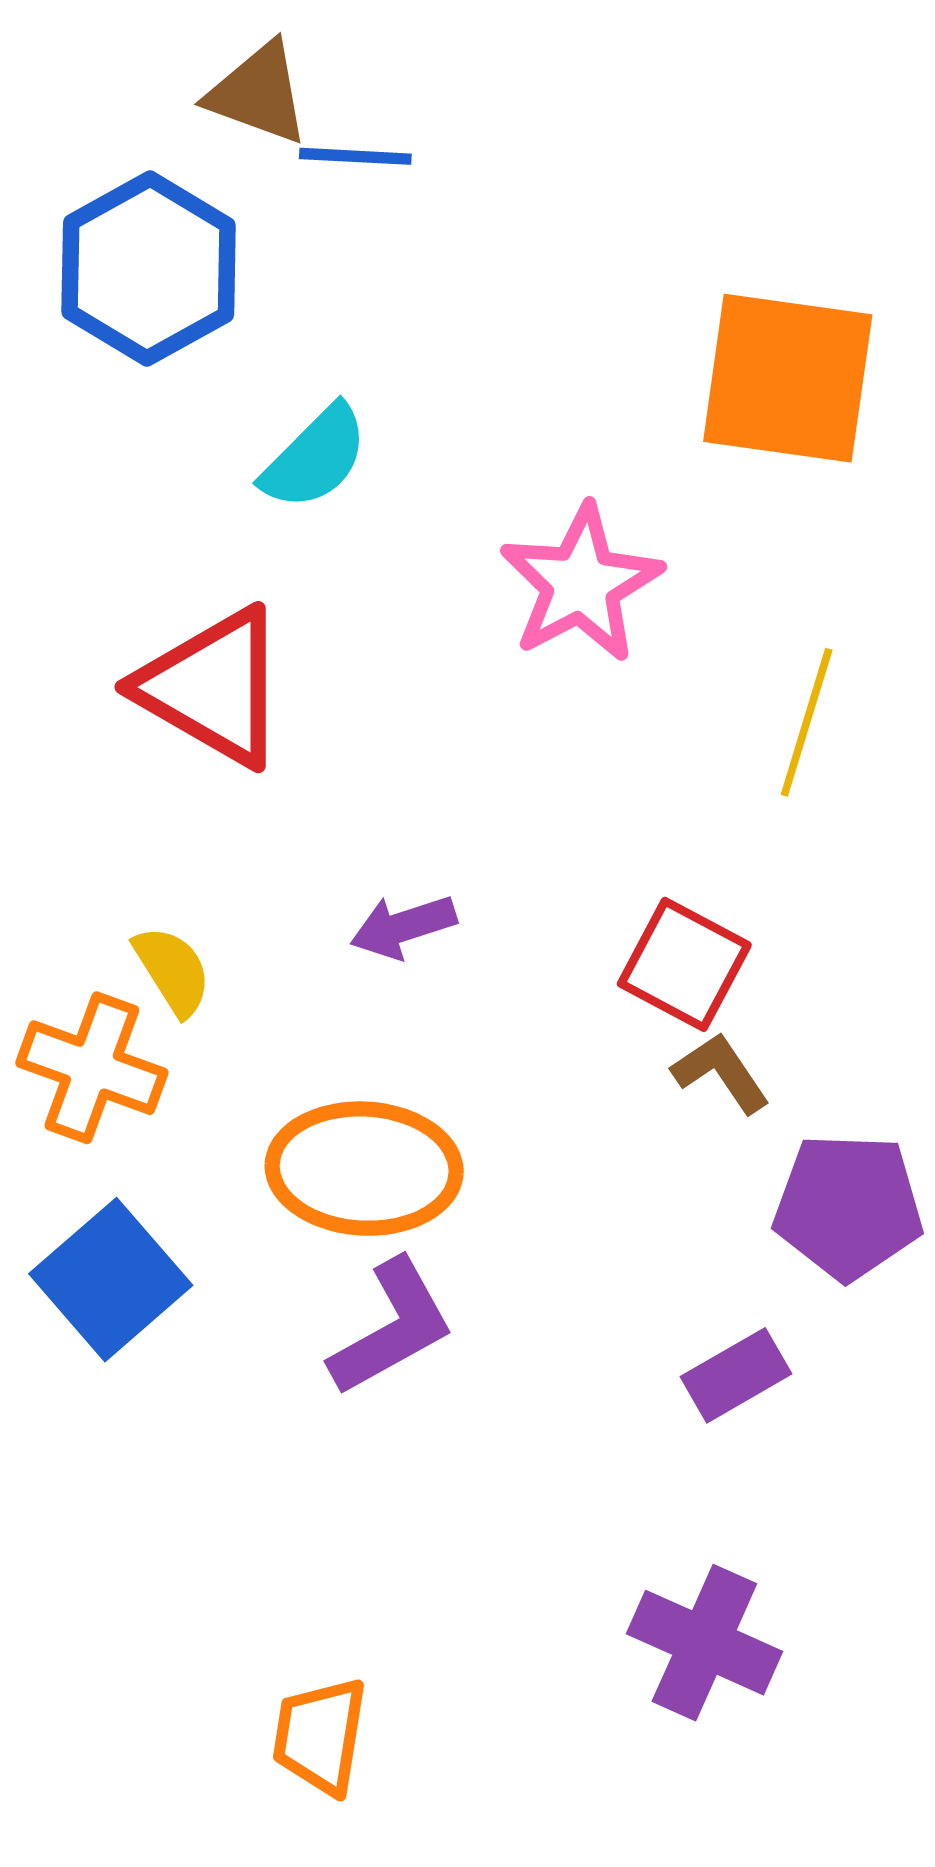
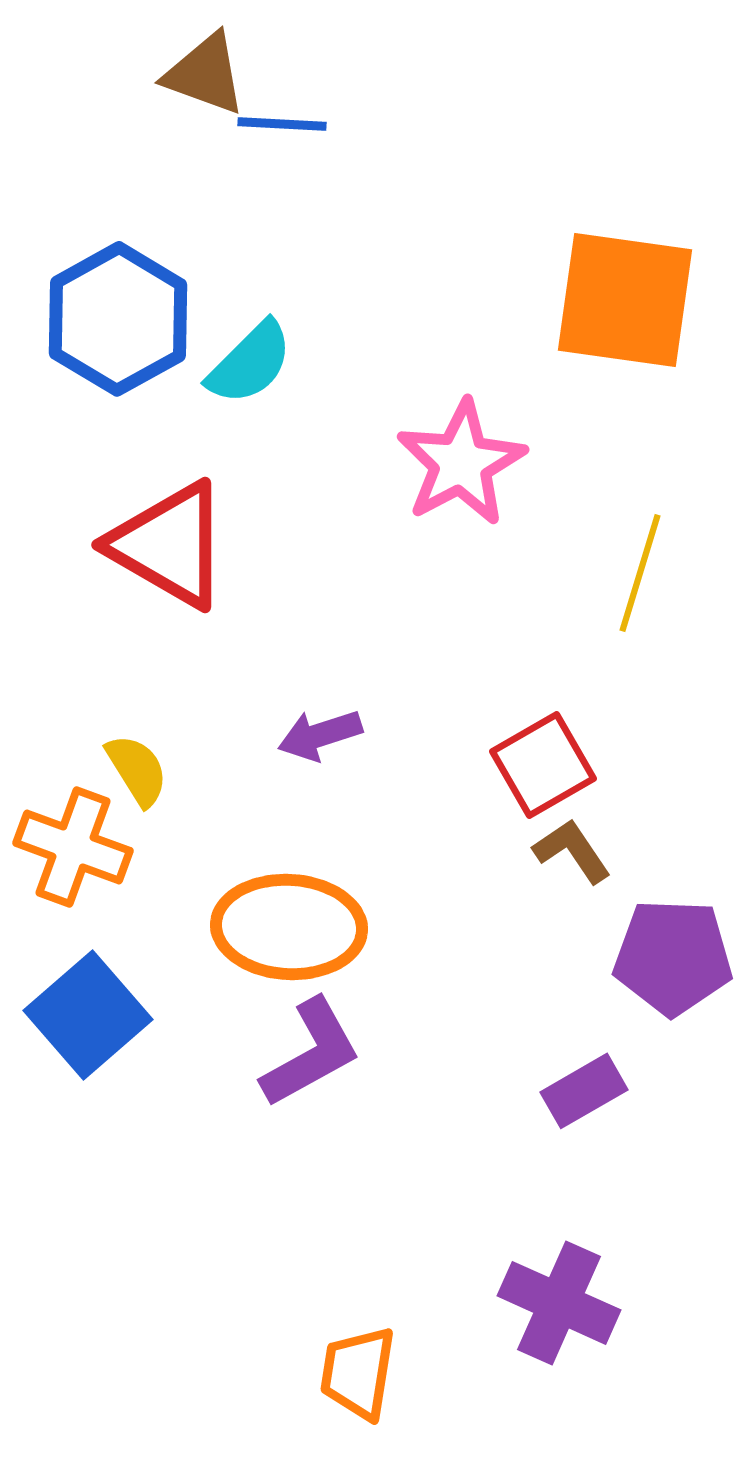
blue hexagon: (149, 269) -> (118, 319), moved
red square: (684, 964) -> (543, 765), turned 32
orange trapezoid: (320, 1736) -> (358, 1373), moved

